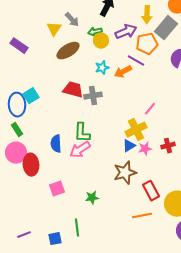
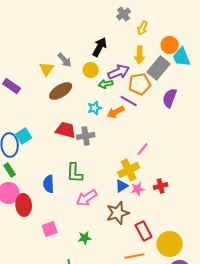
green arrow: (95, 32) -> (106, 84), moved
yellow circle: (101, 41) -> (91, 70), moved
pink arrow: (80, 150) -> (87, 198), moved

